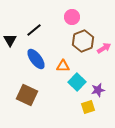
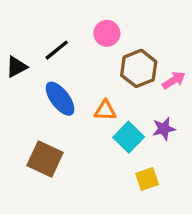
pink circle: (72, 17) -> (107, 33), moved
black triangle: (10, 40) -> (16, 67), turned 32
purple star: (98, 90) -> (164, 129), moved

